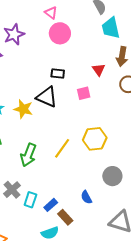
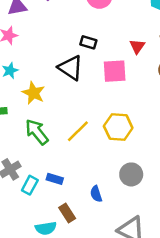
pink square: (84, 93) -> (115, 71), size x1.5
yellow star: (23, 109) -> (34, 93), moved
green arrow: (28, 155) -> (37, 132), turned 110
blue rectangle: (51, 205) -> (55, 179), moved, turned 48

